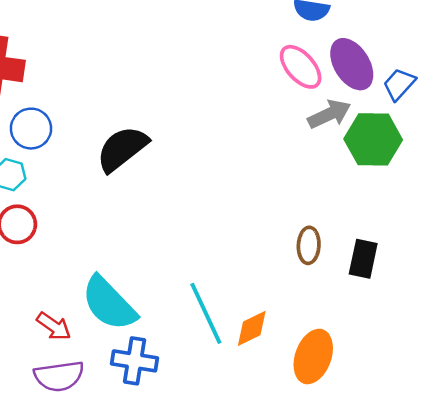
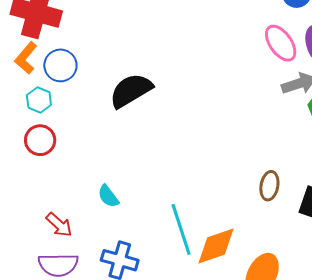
cyan semicircle: (109, 303) -> (108, 196), moved, size x0.5
orange diamond: (252, 328) -> (216, 246), size x1.4

